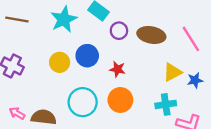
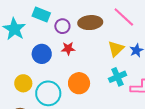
yellow circle: (60, 62) -> (23, 83), moved
red star: (118, 69) -> (68, 49), moved

